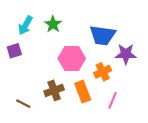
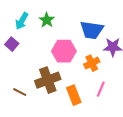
purple square: (14, 51) -> (12, 44), turned -32
brown cross: (54, 90) -> (48, 80), size x1.4
orange rectangle: (83, 92) -> (74, 95), moved

